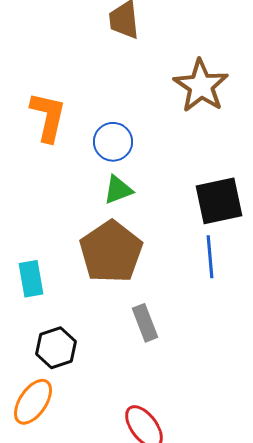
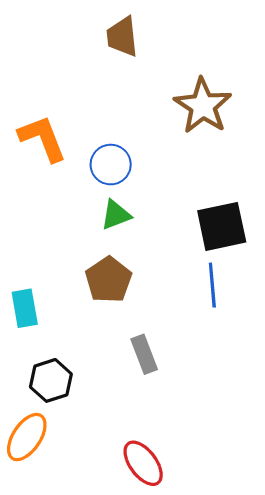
orange L-shape: (48, 117) -> (42, 138), turned -34
brown pentagon: (111, 252) -> (109, 280), size x0.7

